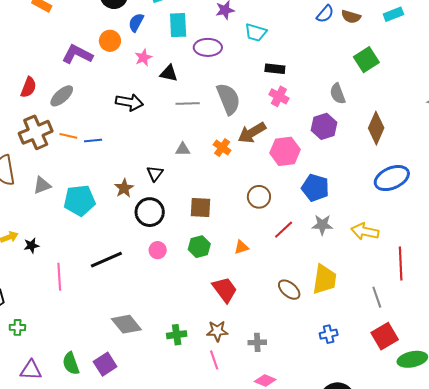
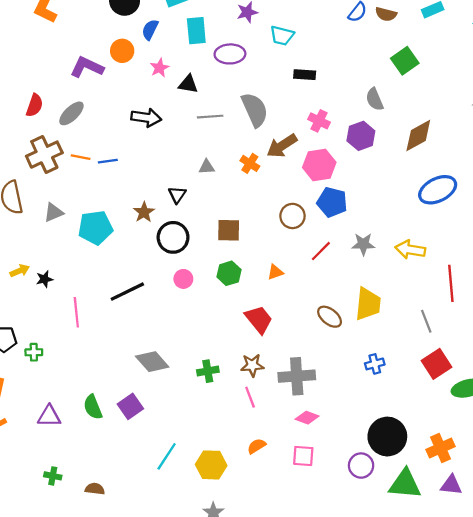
pink cross: (279, 96) -> (319, 121), moved
brown diamond: (376, 128) -> (418, 135), turned 40
blue pentagon: (315, 188) -> (332, 202), moved
green cross: (17, 327) -> (34, 352), moved
gray cross: (257, 342) -> (297, 376), size x1.8

